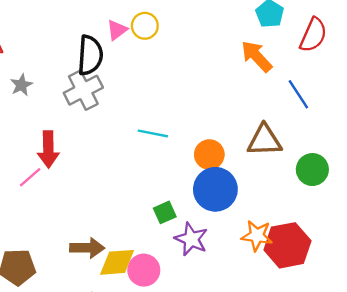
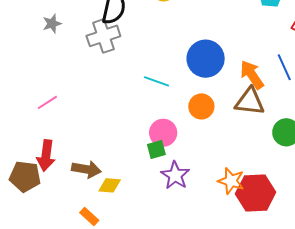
orange arrow: (257, 56) -> (252, 75), moved
red arrow: (48, 149) -> (46, 155), moved
blue circle: (215, 189) -> (206, 59), moved
yellow diamond: (117, 262) -> (110, 185), size x0.7
pink circle: (144, 270) -> (163, 133), moved

